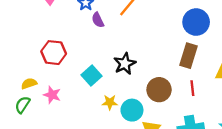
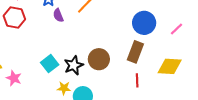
red hexagon: (54, 53) -> (14, 17), moved
black star: (125, 64) -> (74, 65), moved
brown circle: (159, 90) -> (99, 59), moved

